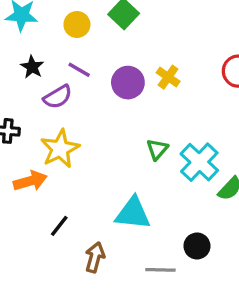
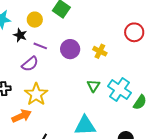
black star: (32, 67) -> (20, 35), moved
yellow cross: (168, 77) -> (100, 51), moved

